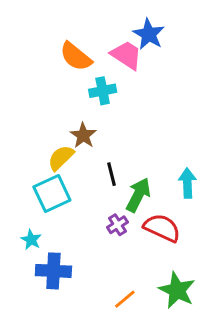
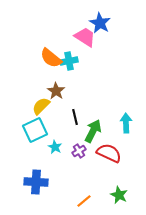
orange semicircle: (76, 57) -> (51, 58), moved
cyan star: (31, 240) -> (55, 147), moved
green star: (177, 290) -> (119, 195), size x0.7

